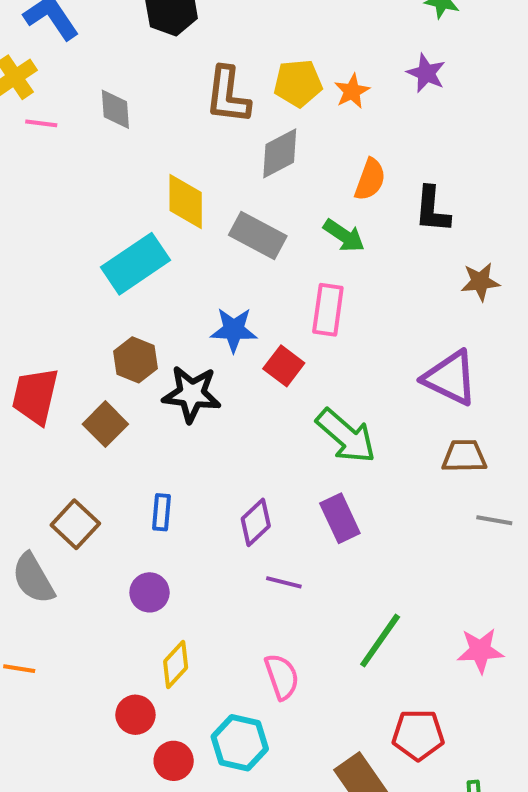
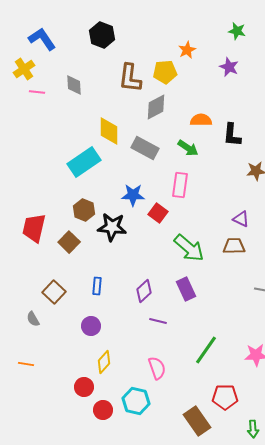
orange star: (352, 91) -> (187, 50), moved
orange semicircle: (370, 179) -> (201, 120), turned -110
purple triangle: (450, 378) -> (241, 219), size x0.6
brown trapezoid: (464, 456) -> (234, 246), moved
gray semicircle: (33, 578) -> (33, 319), size x0.6

